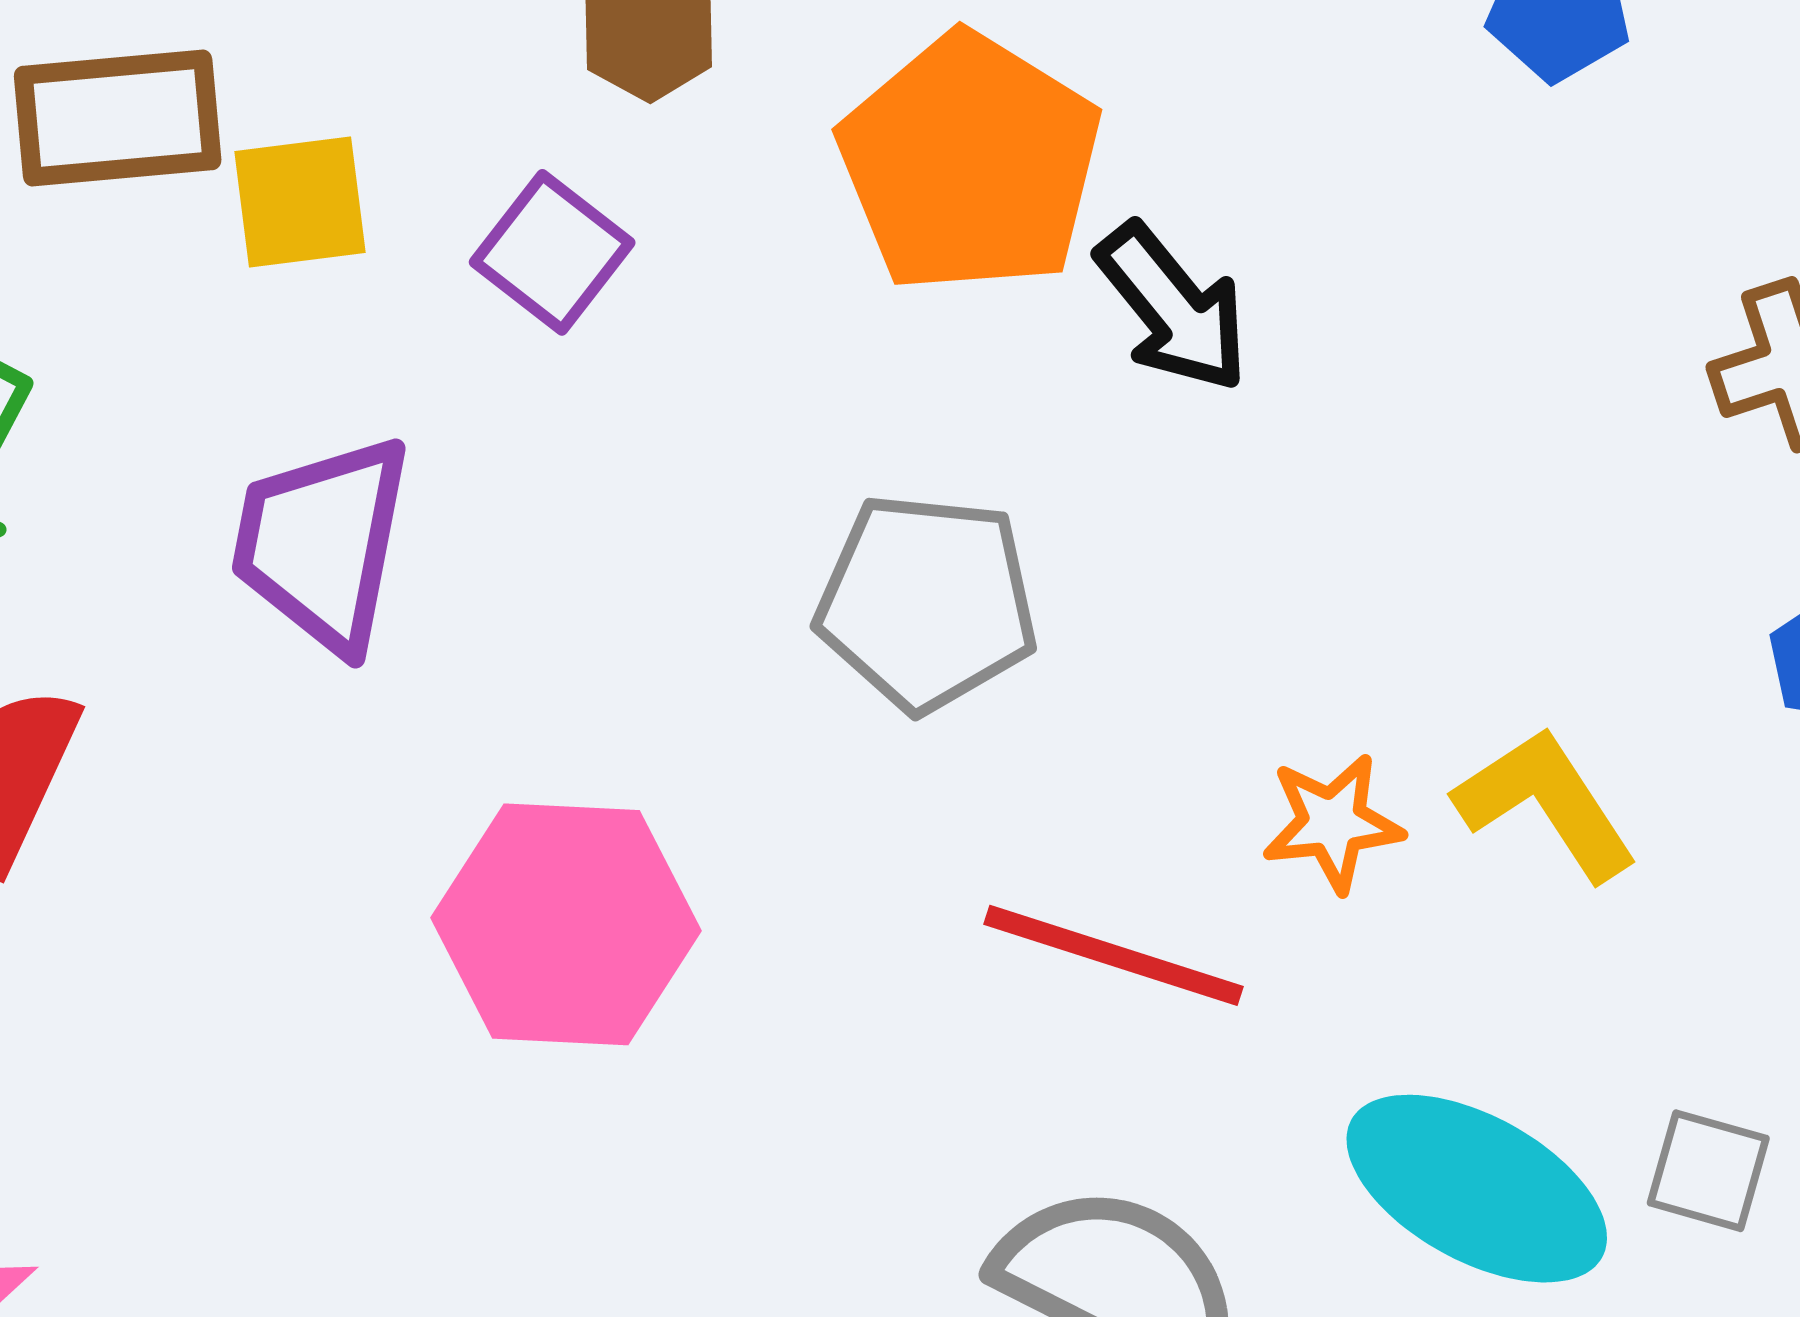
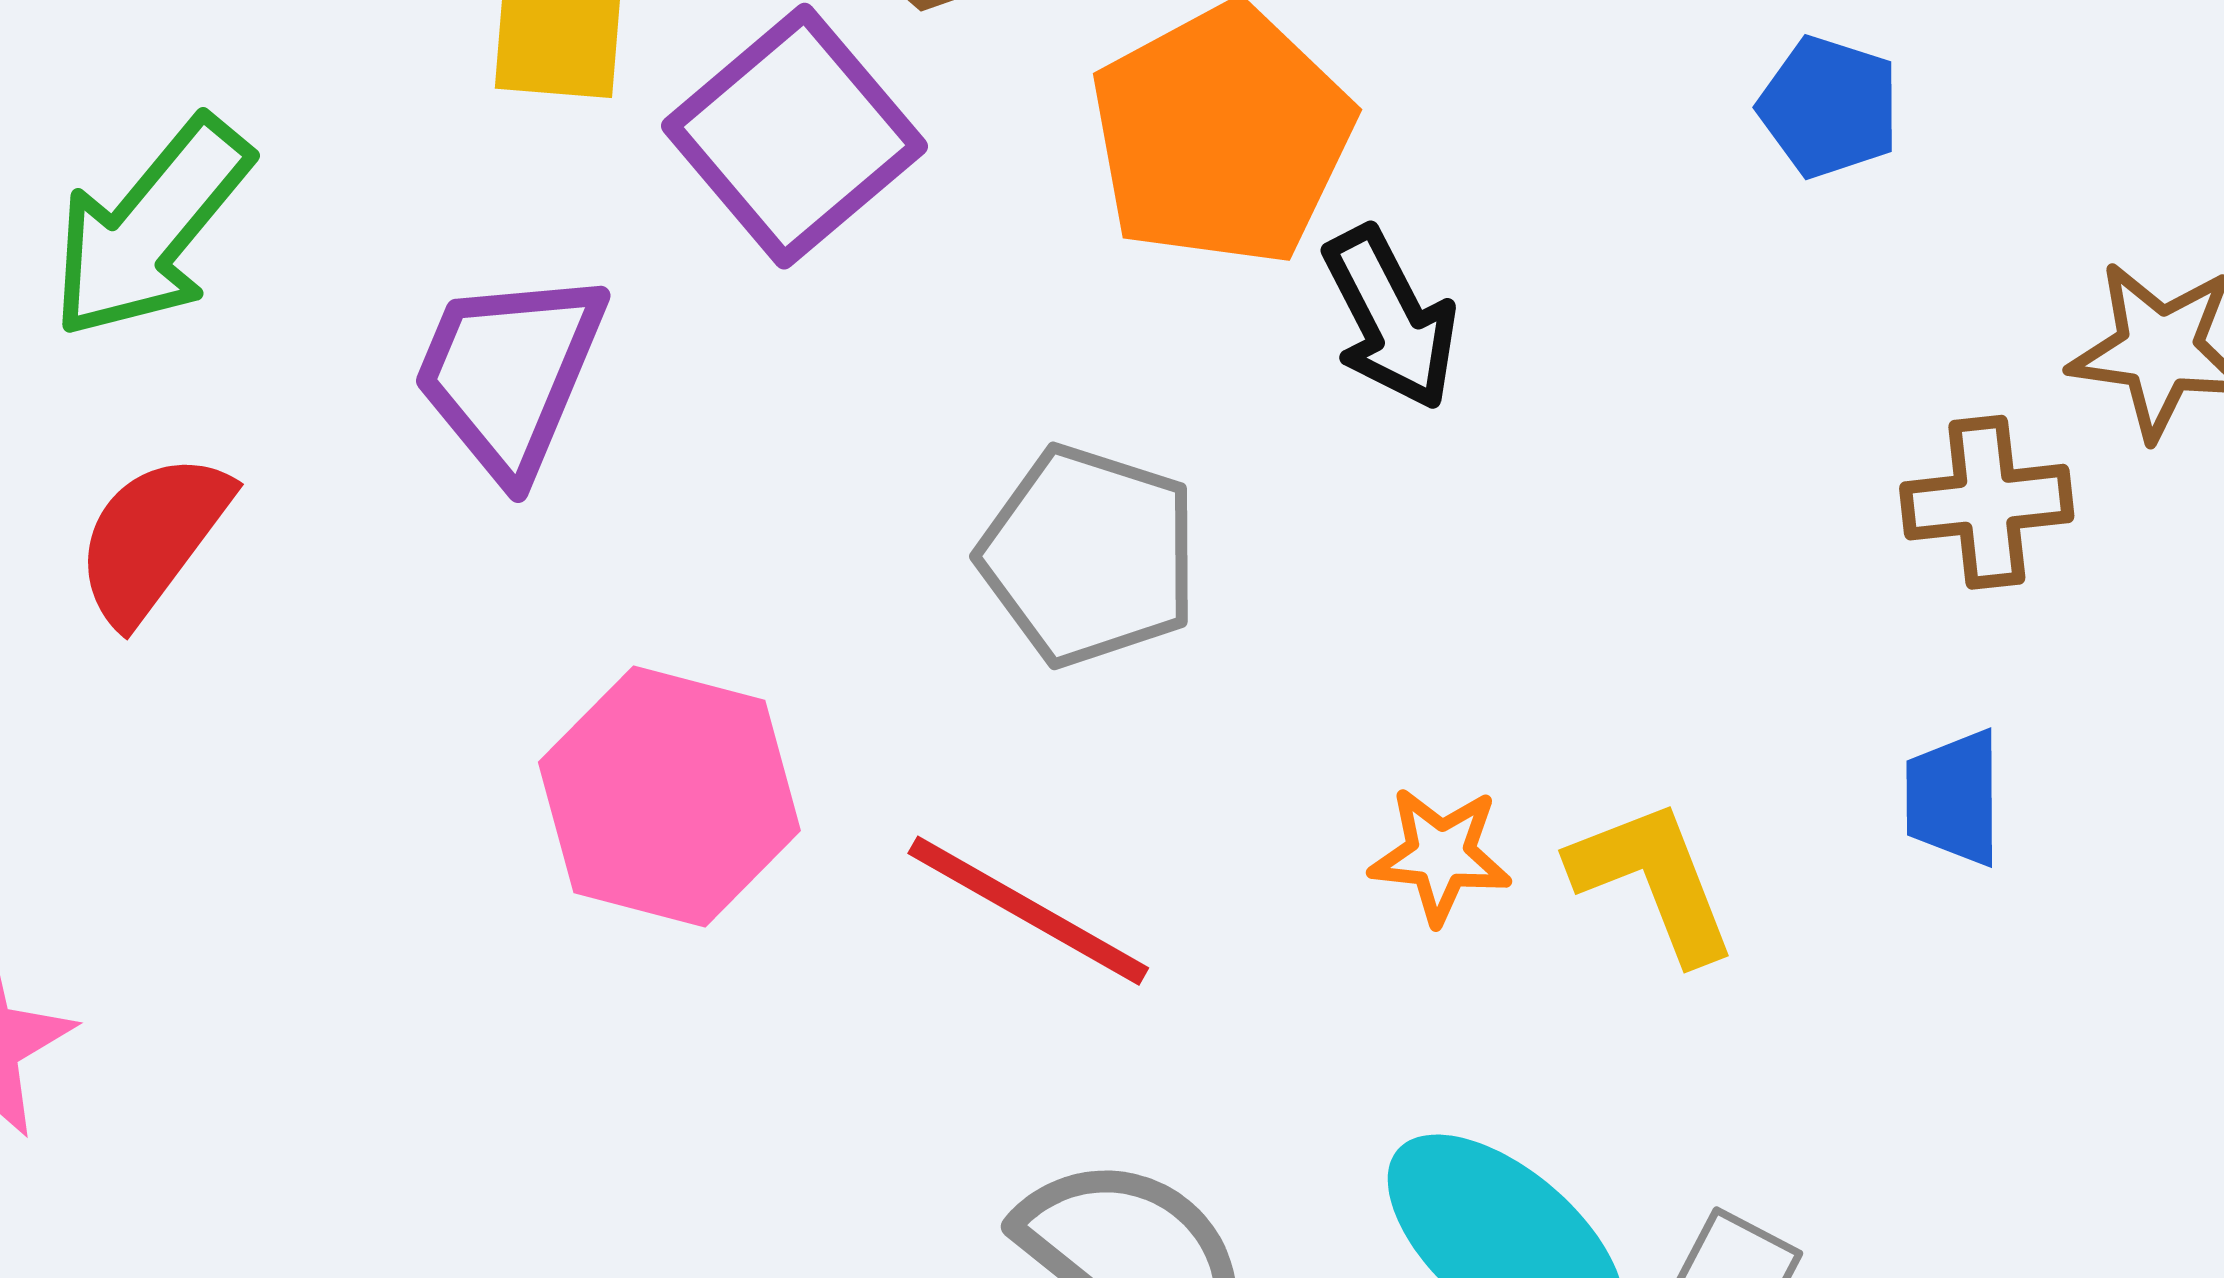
purple square: (552, 252) -> (794, 136), size x1.6
red line: (1114, 955) -> (1028, 911), moved

